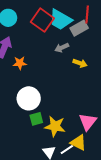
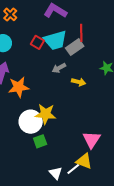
red square: (42, 20) -> (37, 42), size x0.6
cyan trapezoid: (60, 20) -> (55, 40), turned -40
orange star: (20, 63) -> (19, 87), size x1.5
yellow star: (55, 126) -> (46, 114), moved

